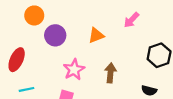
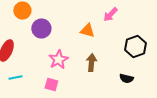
orange triangle: (96, 35) -> (87, 30), moved, turned 35

